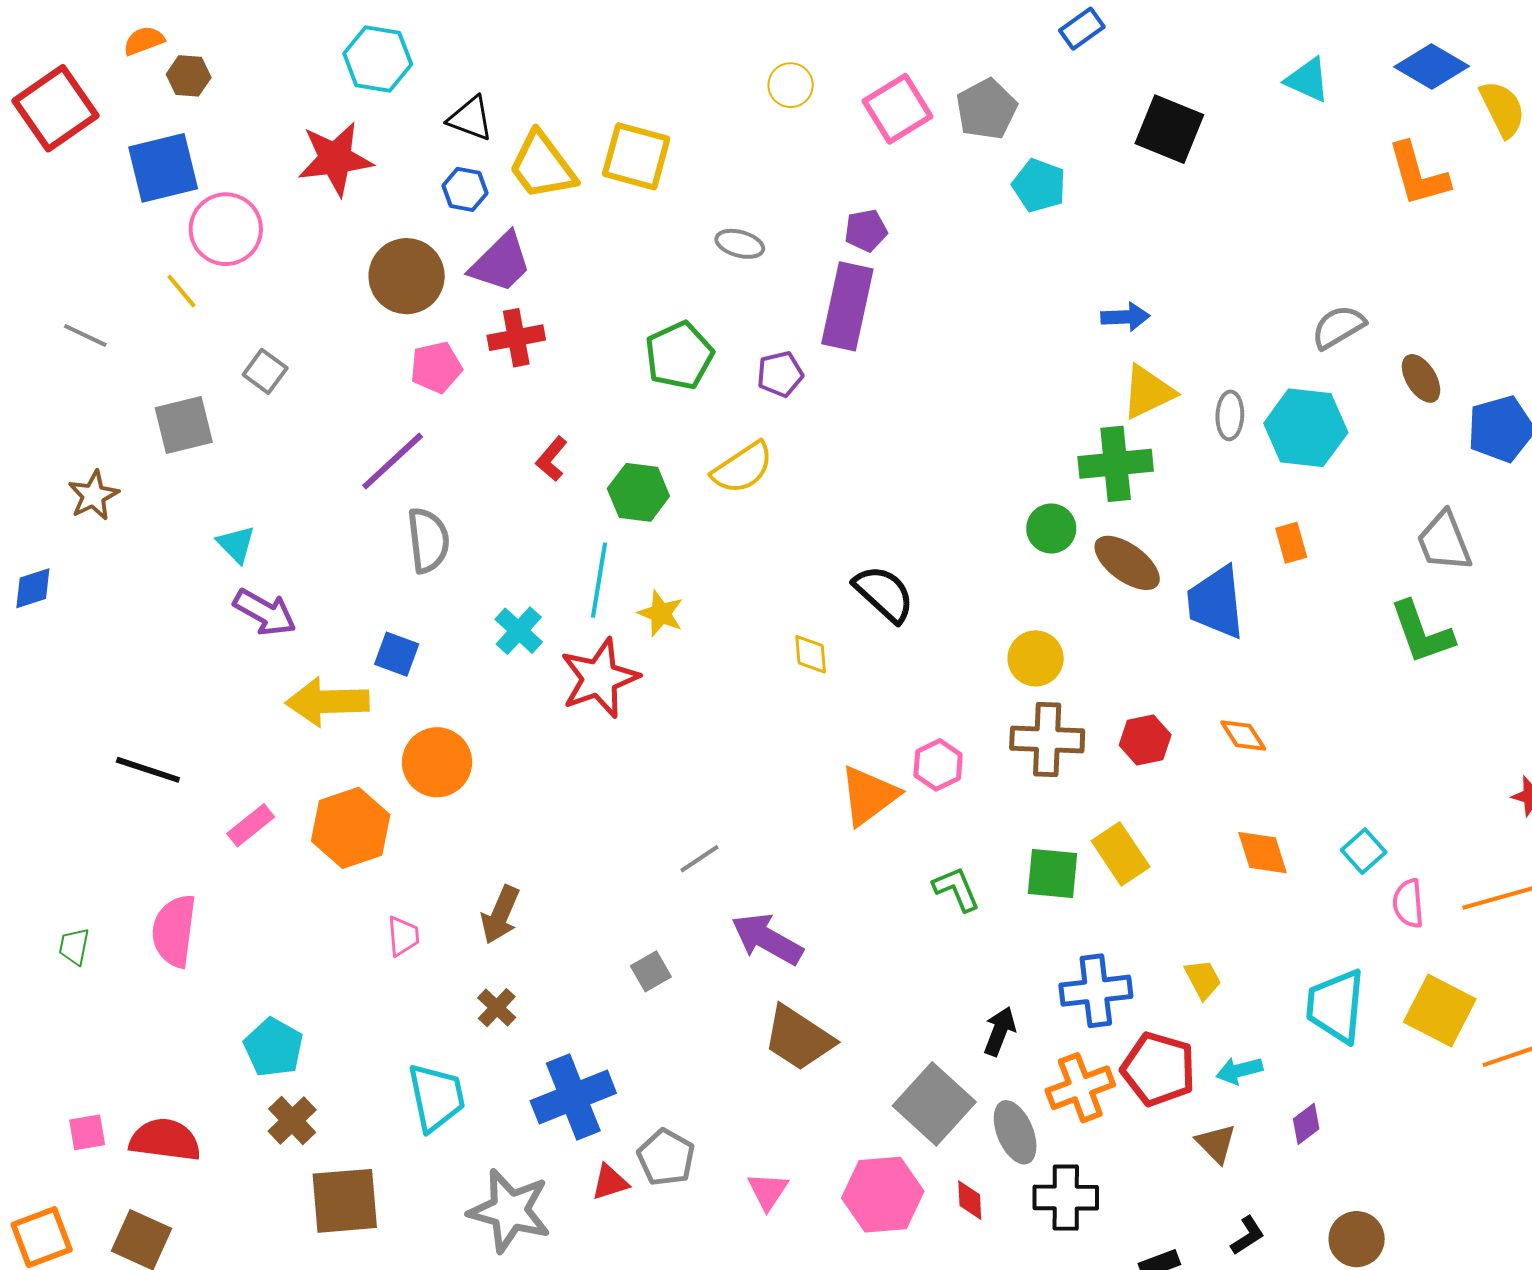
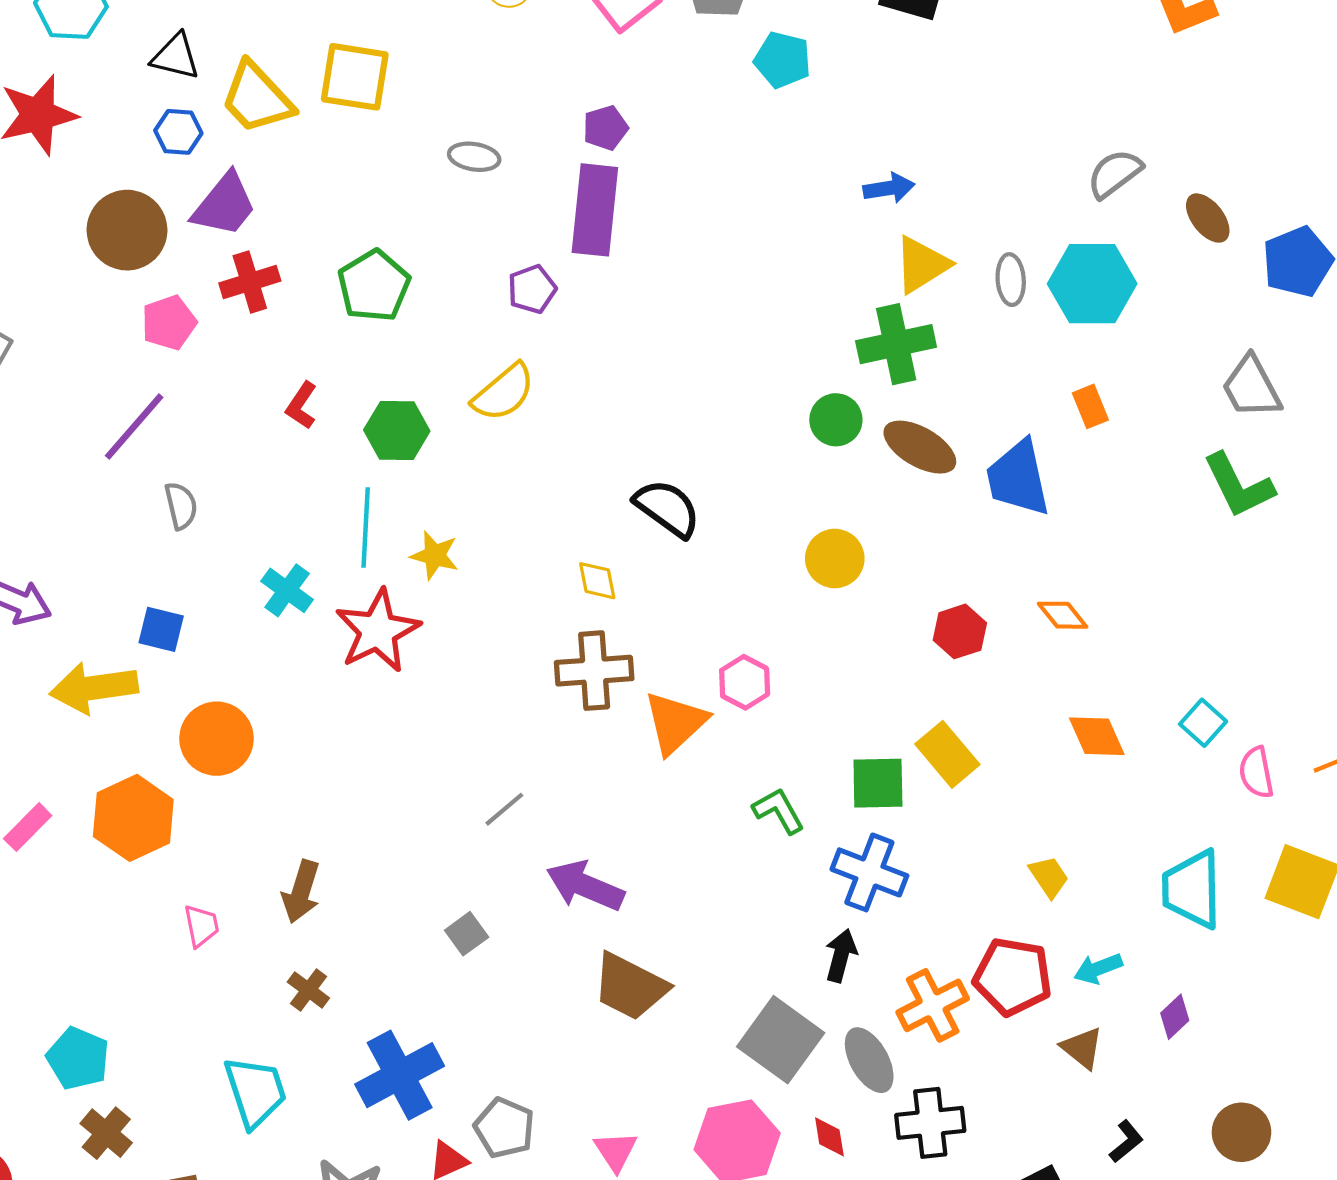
green pentagon: (679, 356) -> (374, 286), moved
gray semicircle: (428, 540) -> (181, 506), size x0.7
brown cross: (1047, 739) -> (594, 671), moved
blue cross: (1096, 991) -> (869, 872), moved, turned 34

